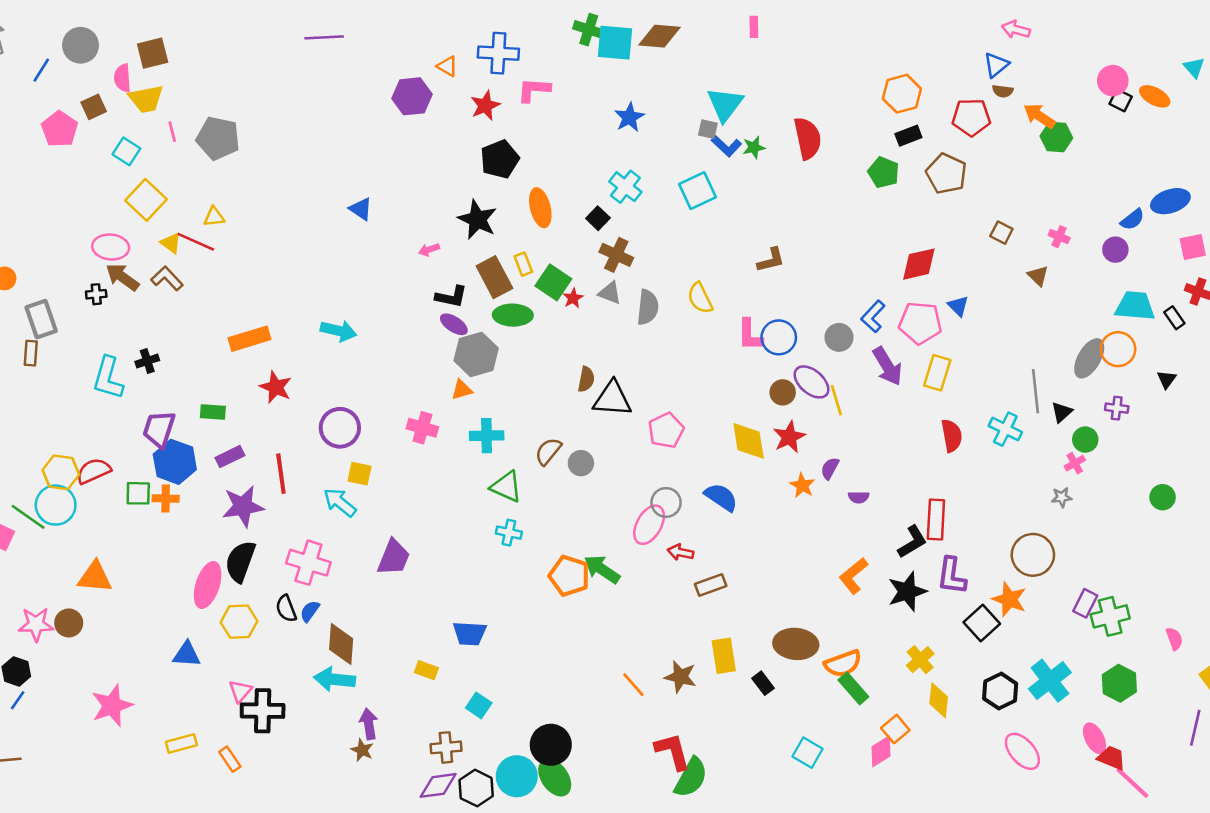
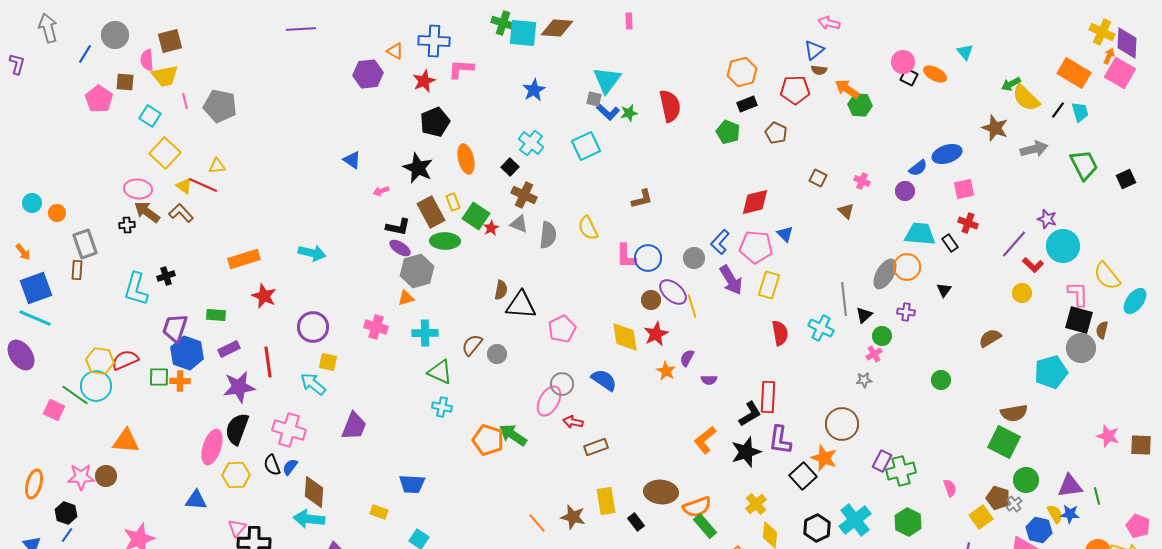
brown square: (94, 107) -> (125, 82), turned 30
brown pentagon: (946, 174) -> (776, 133), size x0.7
blue triangle: (361, 209) -> (352, 160), moved

